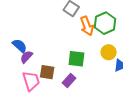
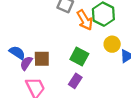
green square: (76, 59) -> (79, 57), turned 30
brown square: (47, 72) -> (42, 59), moved

